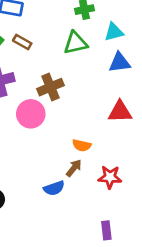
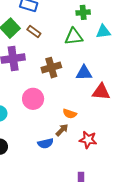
blue triangle: (120, 62) -> (84, 73), moved
pink circle: (31, 114) -> (33, 99), moved

